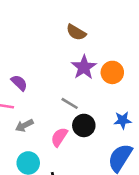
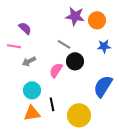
purple star: (84, 67) -> (75, 16), turned -30
blue star: (123, 120) -> (104, 46), moved

